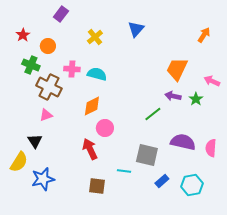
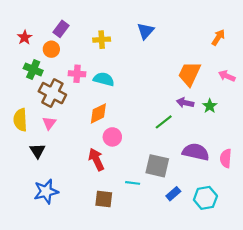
purple rectangle: (61, 14) -> (61, 29), moved
yellow cross: (95, 37) -> (102, 40), turned 35
pink arrow: (212, 81) -> (227, 76), moved
pink triangle: (46, 115) -> (49, 123), turned -32
yellow semicircle: (19, 162) -> (20, 120), moved, turned 145

